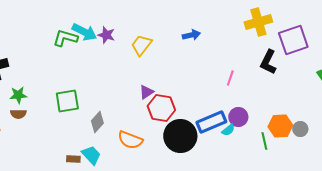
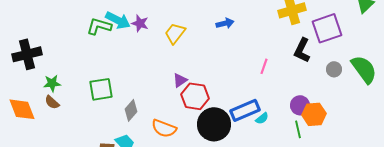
brown semicircle: (18, 114) -> (52, 102), turned 42
purple circle: (238, 117) -> (300, 105), moved
gray circle: (300, 129) -> (334, 69), moved

